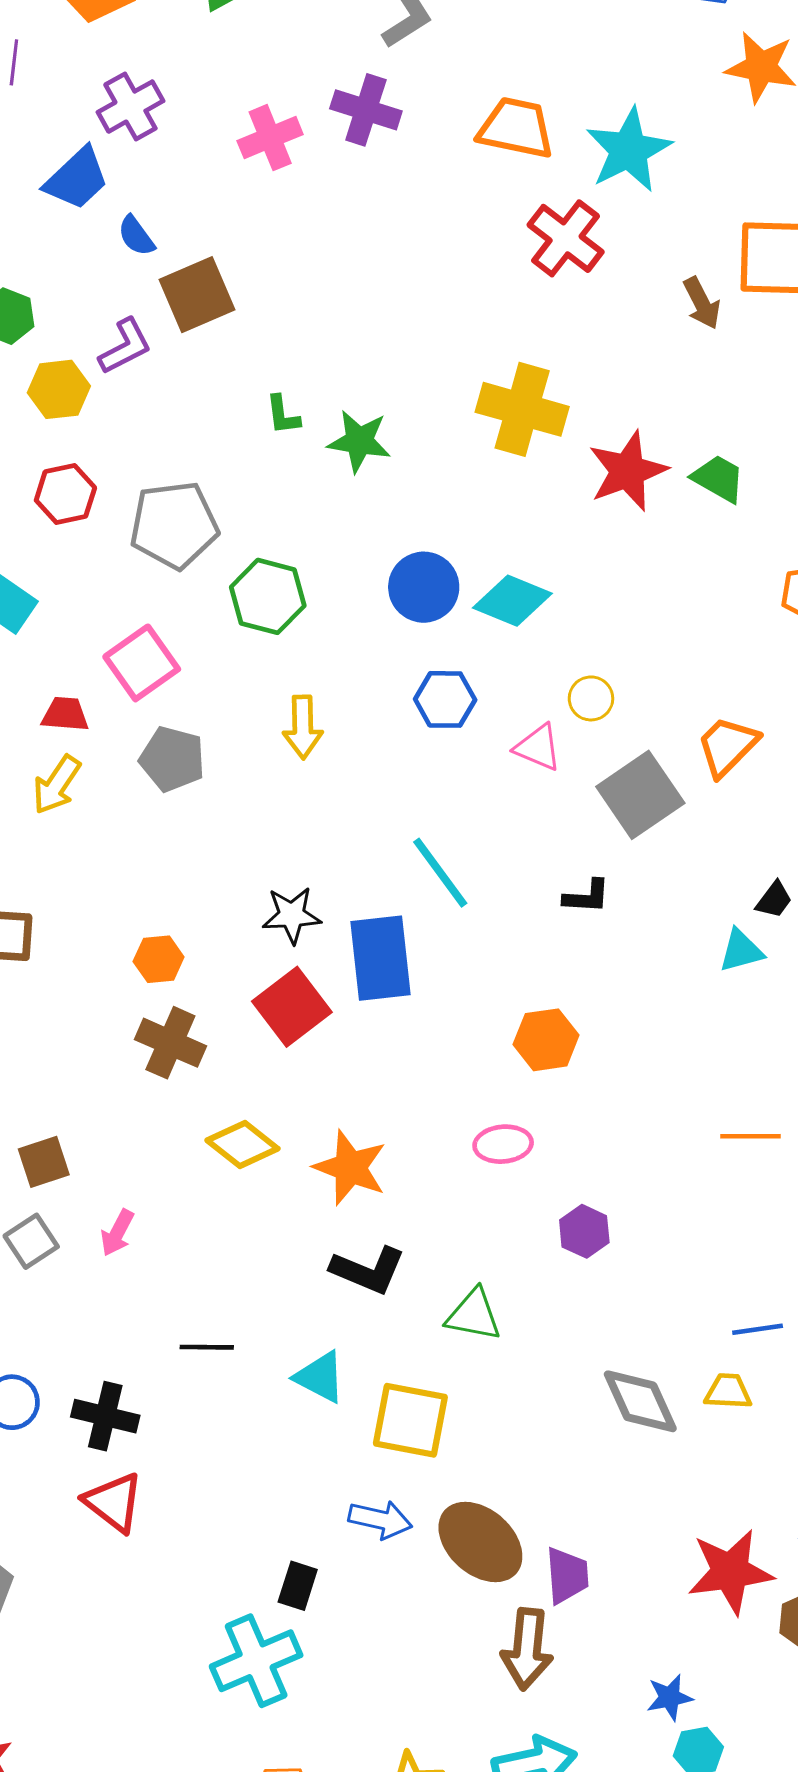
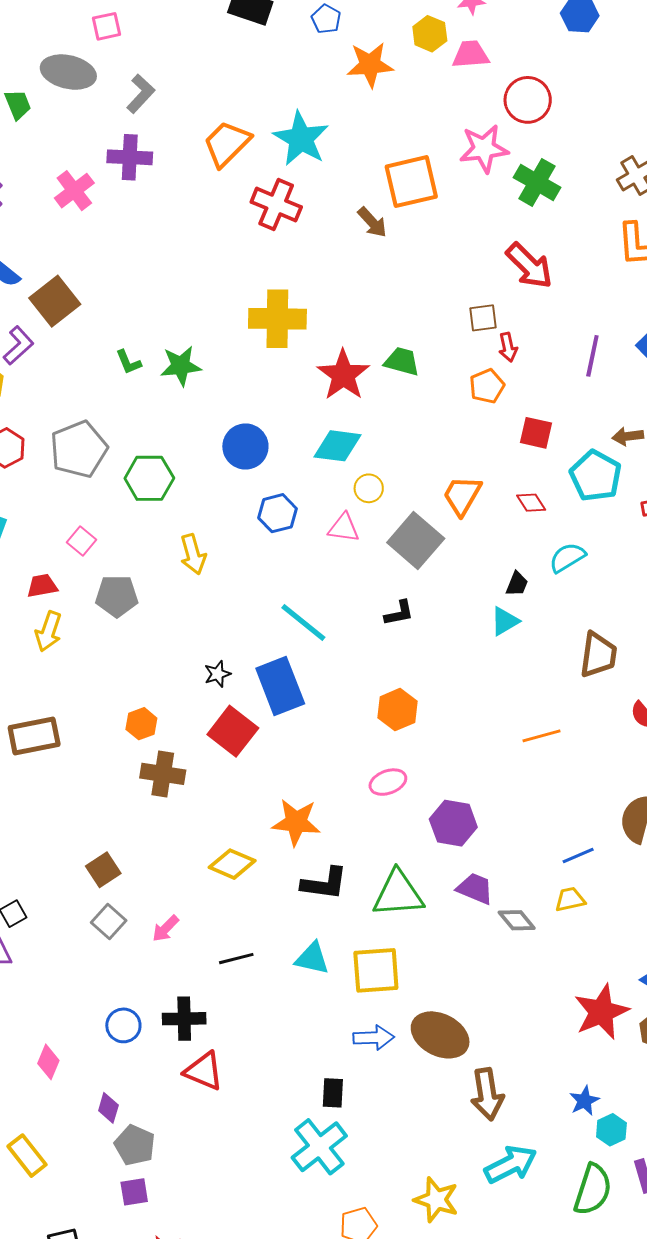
orange trapezoid: (516, 128) -> (227, 144), turned -42
red star: (628, 471) -> (343, 375), moved
green trapezoid: (718, 479) -> (402, 361), moved
cyan diamond: (512, 601) -> (338, 446), moved
pink square: (142, 663) -> (81, 541), size x0.6
black star: (292, 915) -> (217, 674), size x0.7
yellow diamond: (242, 1144) -> (232, 864), moved
purple hexagon: (584, 1231) -> (453, 823), size x1.4
pink arrow: (117, 1233) -> (165, 928), moved, turned 32
green triangle: (474, 1315) -> (398, 894), size x1.4
gray diamond: (640, 1401) -> (517, 920), size x0.7
purple trapezoid: (567, 1575) -> (475, 888), moved, turned -48

